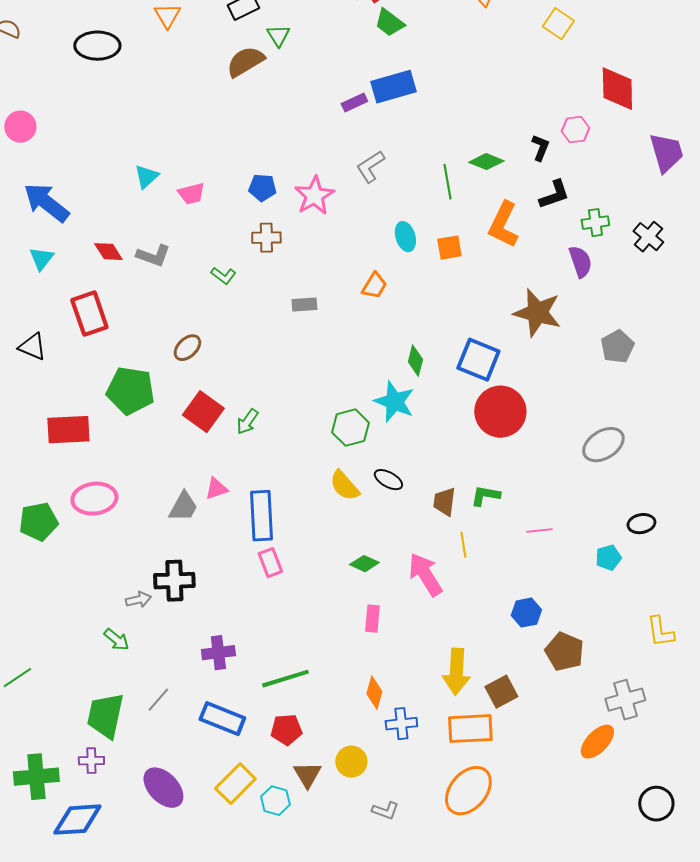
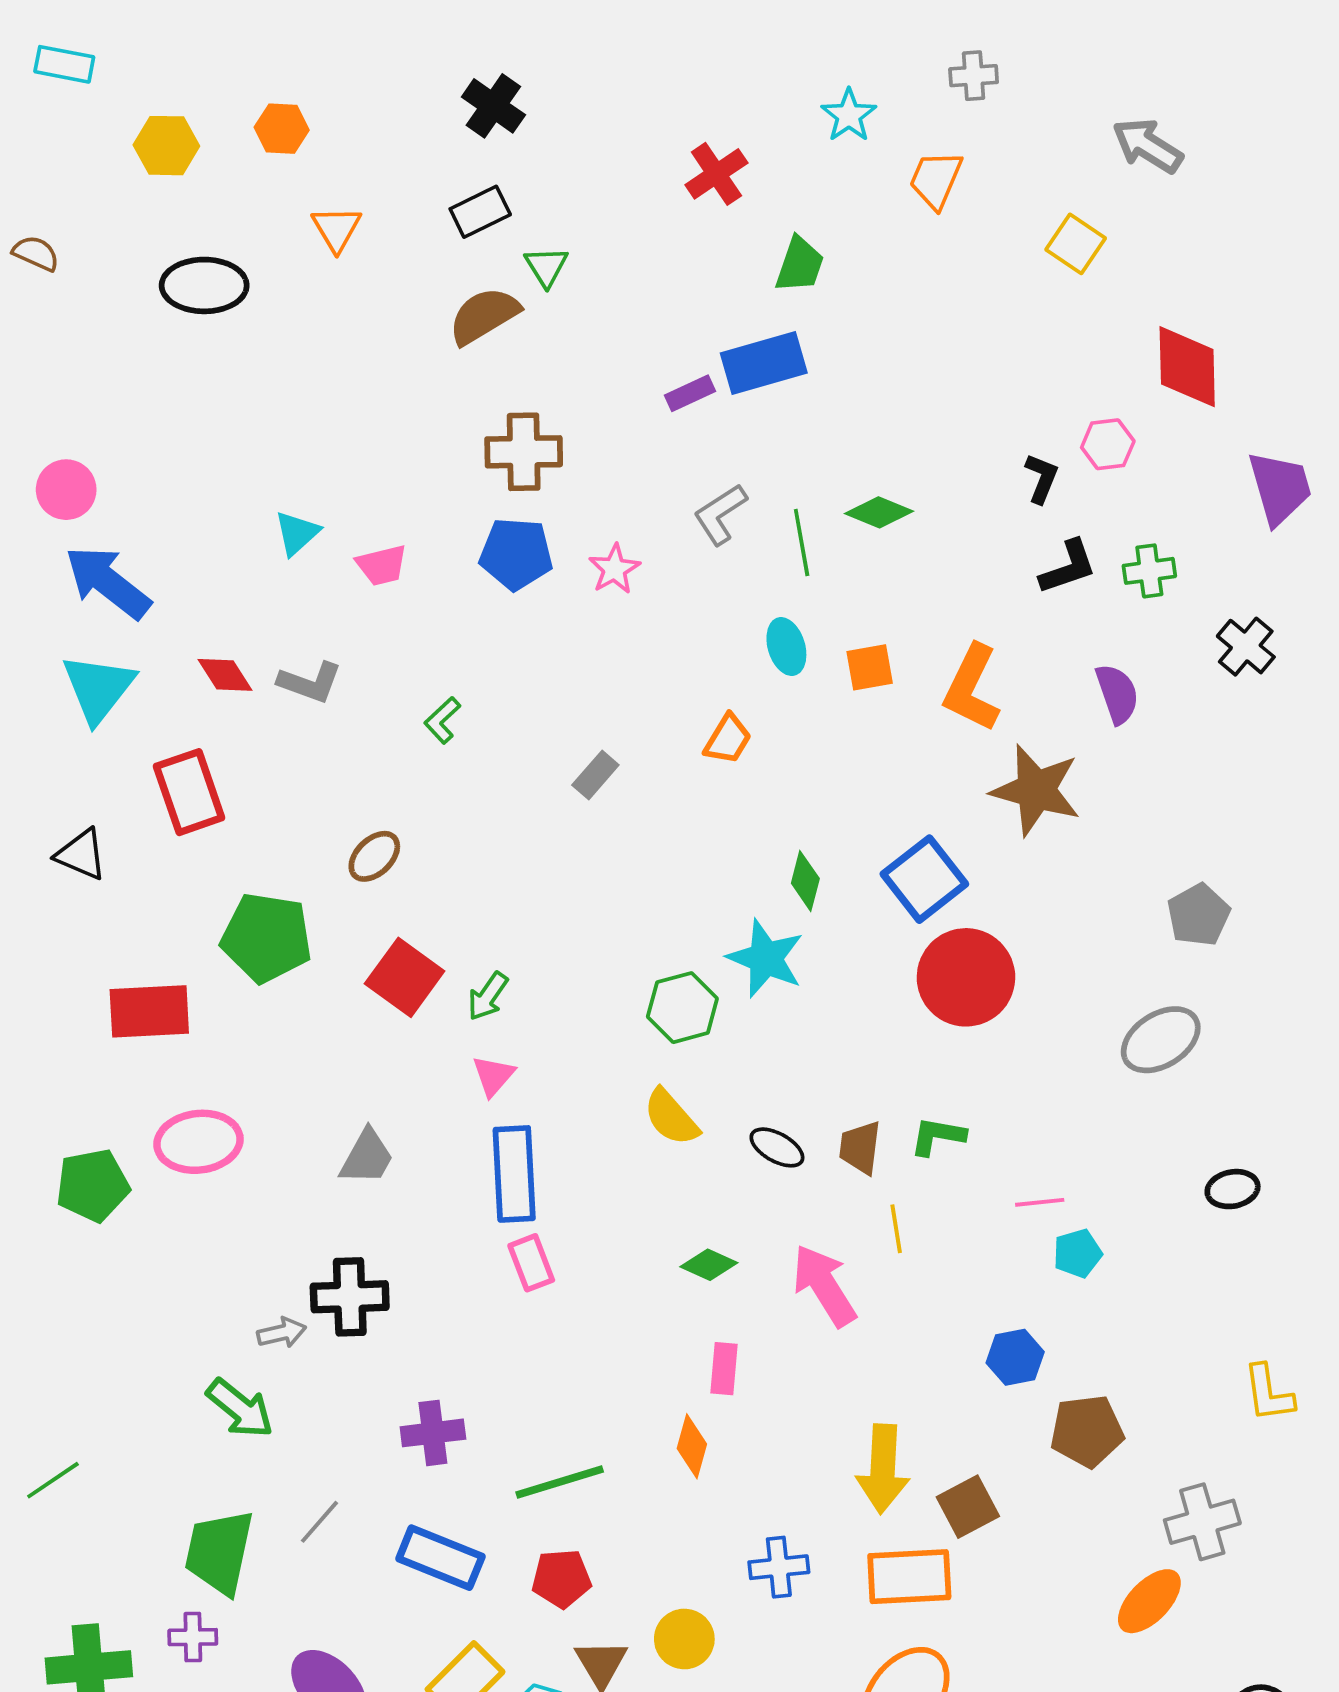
green trapezoid: (389, 23) -> (800, 265), moved, turned -108
pink circle: (20, 127) -> (66, 490), moved
green diamond: (486, 162) -> (879, 512), moved
green line: (447, 182) -> (802, 543), moved
blue pentagon: (262, 188) -> (516, 554), size x1.4
pink star: (314, 196) -> (614, 569), size x0.7
green cross: (595, 223) -> (1149, 571), moved
orange L-shape: (503, 225) -> (972, 688), moved
brown cross: (266, 238) -> (524, 452), moved, size x1.4
cyan triangle: (41, 259) -> (98, 688), size x1.6
green L-shape: (223, 276) -> (442, 720), turned 100
gray rectangle: (304, 305) -> (595, 775), turned -45
gray pentagon: (617, 347) -> (1199, 915), moved
blue square: (478, 360) -> (924, 879), turned 30
black ellipse: (388, 480) -> (777, 1147), moved
pink triangle: (216, 489) -> (493, 1076), moved, turned -30
cyan pentagon: (608, 558) -> (1078, 1253), moved
green arrow: (116, 640) -> (240, 1408), size x1.4
brown pentagon: (564, 652) -> (1087, 1431), turned -30
orange diamond: (374, 693) -> (692, 1446), moved

